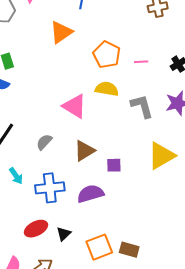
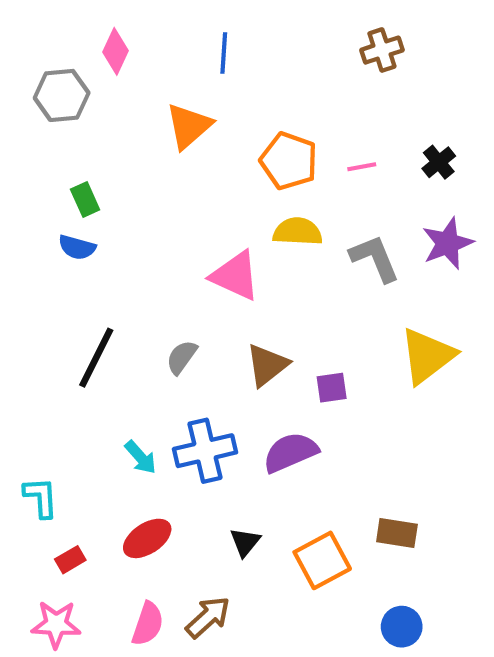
cyan arrow: (16, 176) -> (141, 457), moved
red ellipse: (36, 229) -> (147, 538), moved
brown rectangle: (129, 250) -> (397, 533), moved

